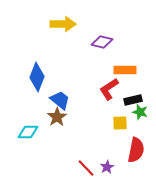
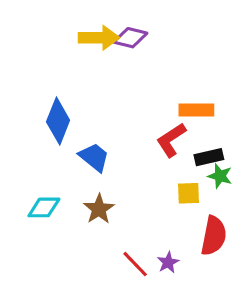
purple diamond: (102, 42) -> (130, 38), moved
brown star: (57, 117) -> (99, 209), moved

